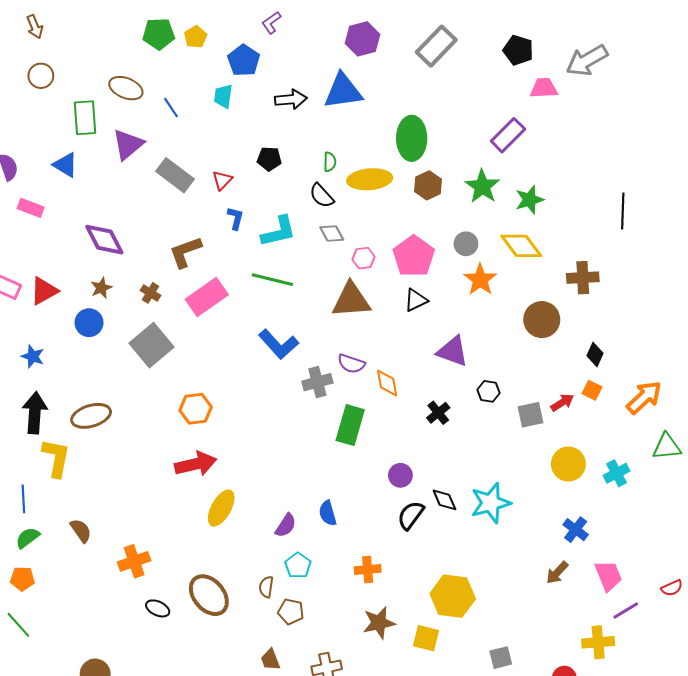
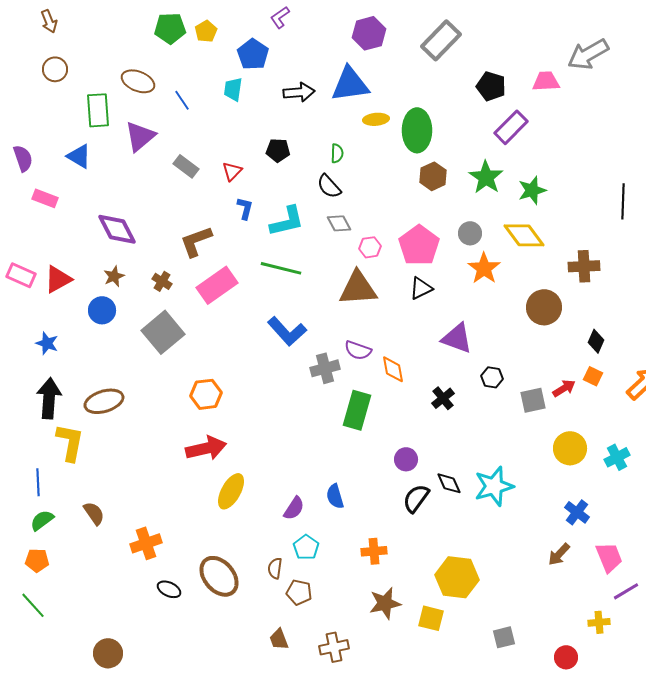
black pentagon: (518, 50) -> (491, 86), moved
gray rectangle: (175, 175) -> (186, 166), size x0.7
yellow ellipse: (370, 179) -> (376, 119), moved, size x0.6
yellow cross: (598, 642) -> (599, 622), size x0.7

